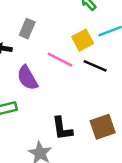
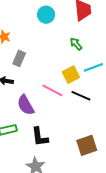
gray rectangle: (27, 29) -> (19, 58), moved
black L-shape: (62, 128) -> (40, 137), moved

